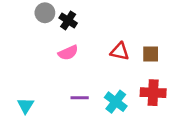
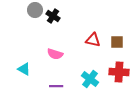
pink semicircle: (68, 53) -> (55, 54), moved, turned 42
purple line: (80, 98) -> (56, 86), moved
cyan triangle: (26, 106) -> (24, 69), moved, turned -32

